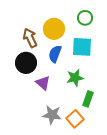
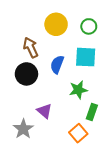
yellow circle: (54, 29) -> (56, 24), moved
purple triangle: (43, 83) -> (44, 111), moved
gray star: (52, 115) -> (23, 129), moved, turned 30

